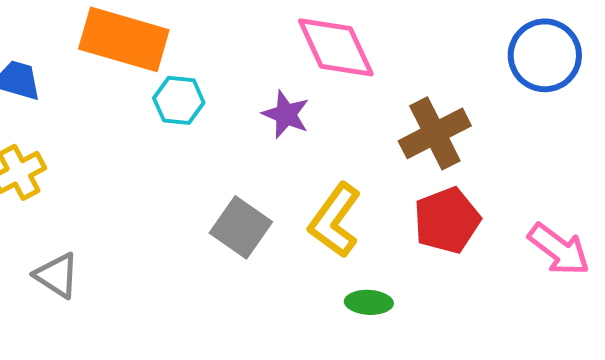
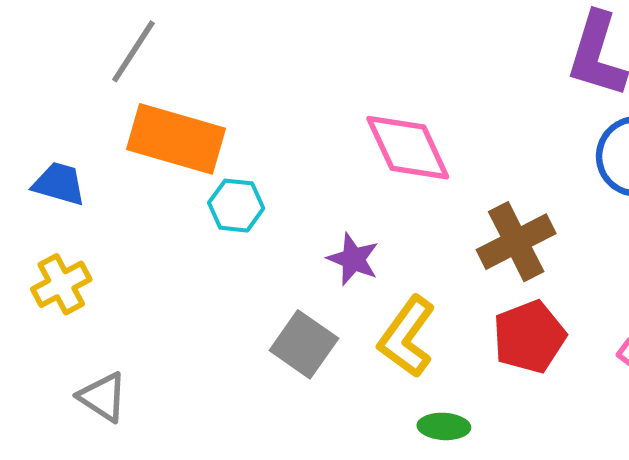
purple star: (286, 114) -> (353, 259), moved

